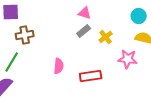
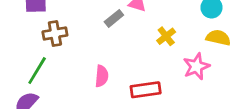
gray rectangle: (84, 31) -> (114, 18), moved
pink star: (128, 59) -> (196, 66), turned -30

